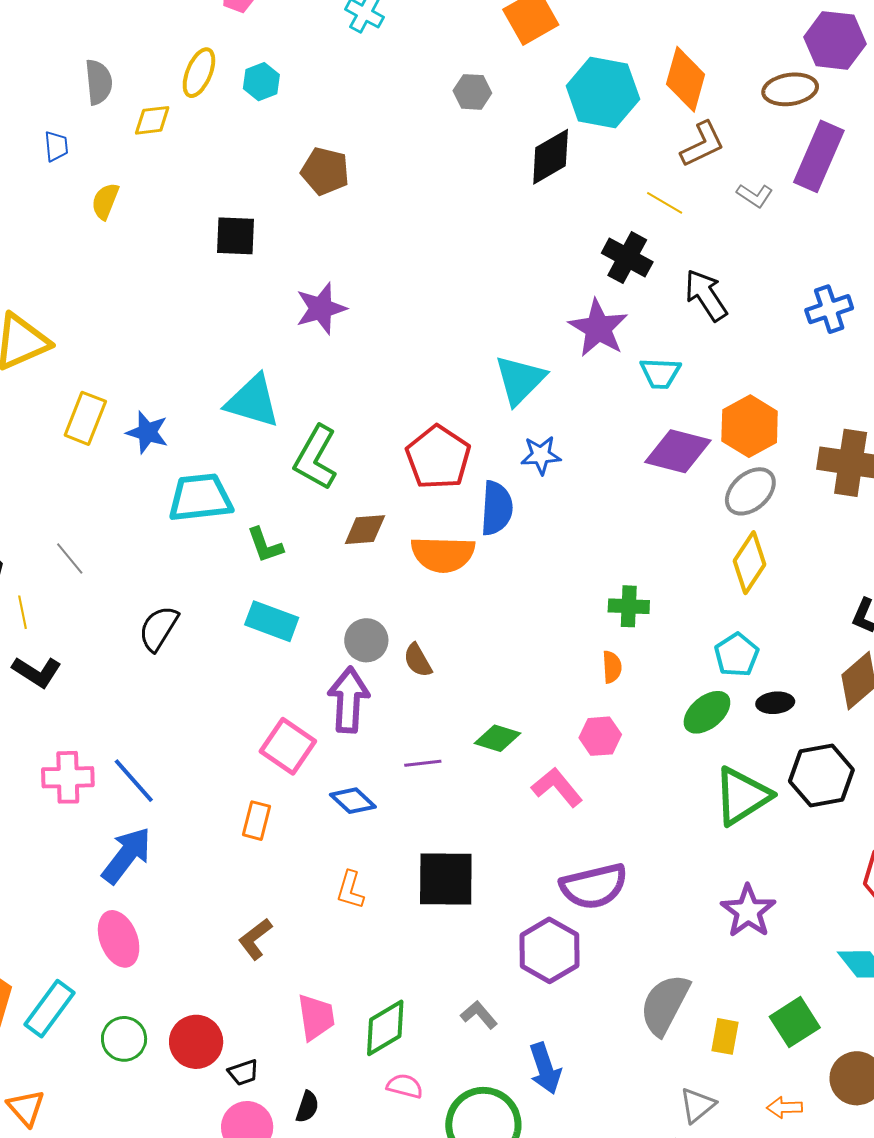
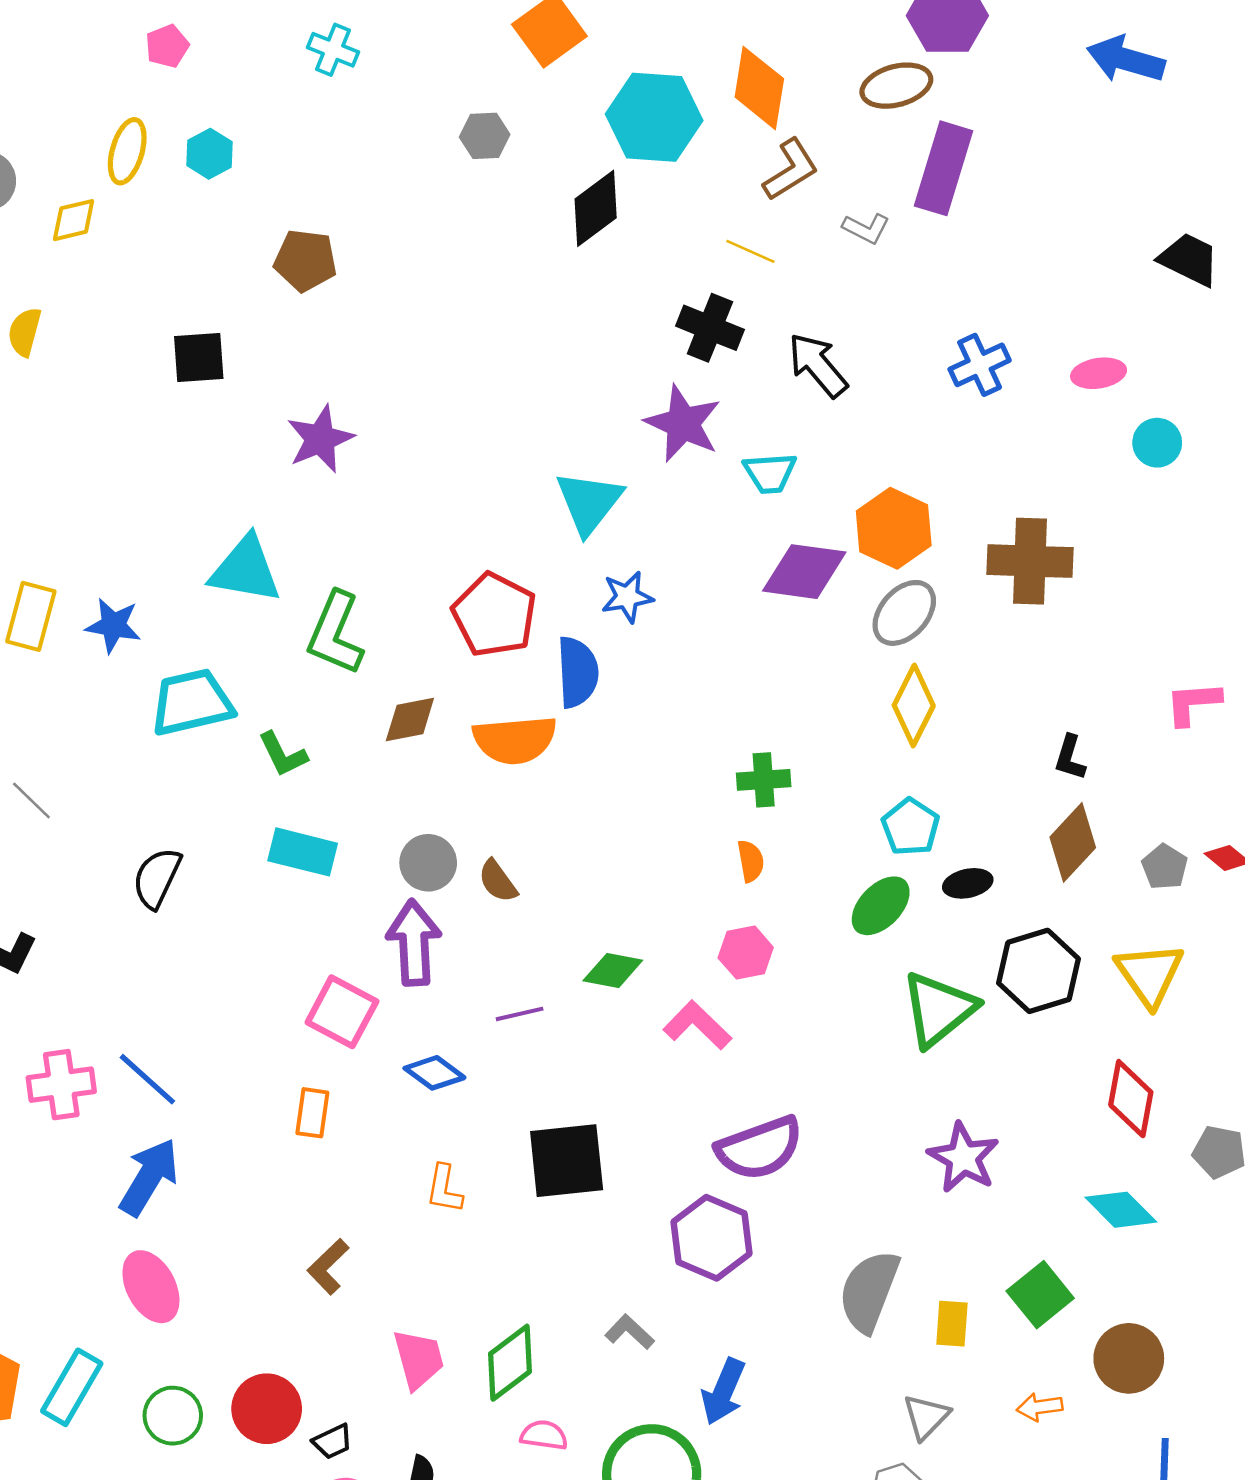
blue arrow: (545, 1068) -> (723, 1392), turned 48

